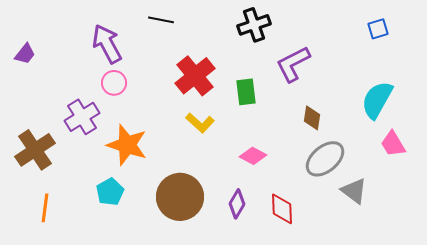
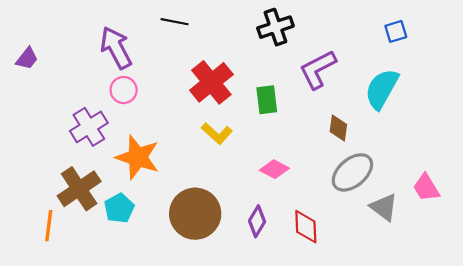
blue square: (378, 29) -> (396, 31), moved
cyan semicircle: (377, 100) -> (382, 89), moved
pink trapezoid: (393, 144) -> (426, 188), moved
brown cross: (35, 150) -> (79, 189), moved

